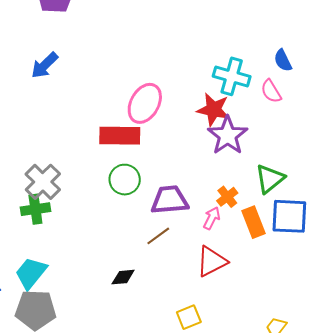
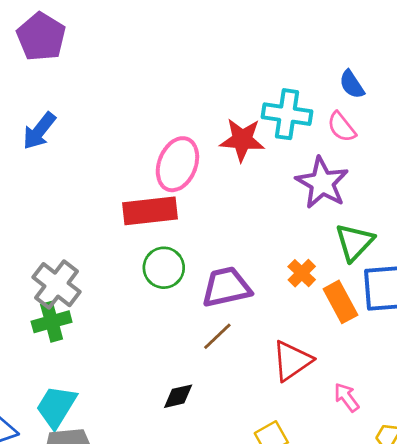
red star: (214, 110) -> (242, 140), moved
purple star: (228, 135) -> (322, 183), moved
pink arrow: (212, 218) -> (347, 397), moved, turned -55

